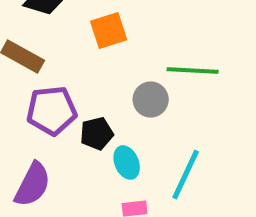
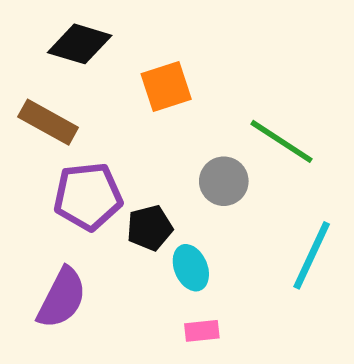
green line: (193, 71) -> (281, 141), turned 30
cyan line: (186, 175) -> (312, 255), moved

